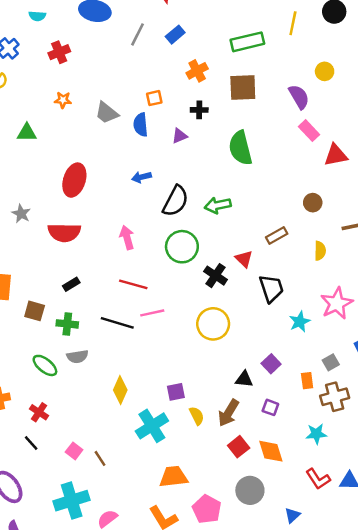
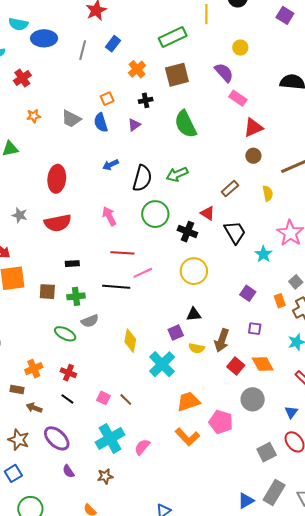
red triangle: (336, 155) -> (253, 128), moved
black rectangle: (71, 284) -> (72, 264), turned 40
black triangle: (244, 379) -> (194, 314), moved
yellow semicircle: (197, 416) -> (197, 348), turned 140

